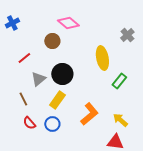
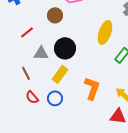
yellow ellipse: (102, 58) -> (105, 32), turned 30
gray triangle: (38, 79) -> (41, 53), turned 42
orange L-shape: (89, 114) -> (92, 88), turned -30

